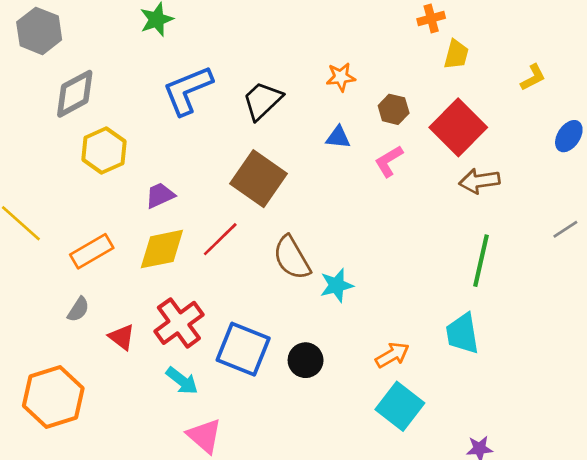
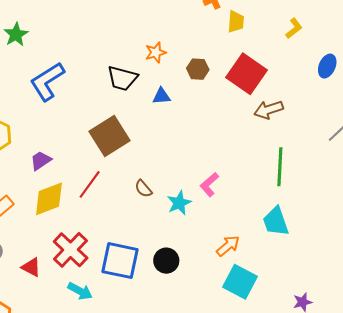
black trapezoid: (262, 101) -> (122, 78), moved, turned -112
pink L-shape: (389, 161) -> (209, 184), moved
brown square: (259, 179) -> (109, 136), turned 33
brown semicircle: (292, 258) -> (143, 189), size x0.6

